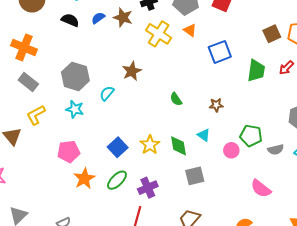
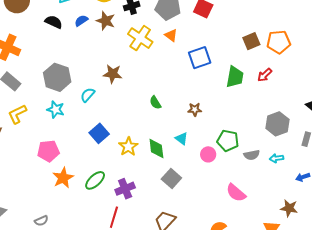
brown star: (132, 71) -> (113, 74), turned 30
blue square: (118, 147) -> (99, 133), moved
gray square: (195, 176) -> (171, 178), turned -36

